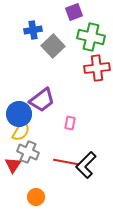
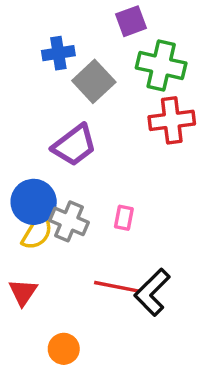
purple trapezoid: (42, 100) -> (74, 145), moved
gray cross: (28, 152) -> (69, 221), moved

